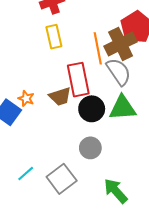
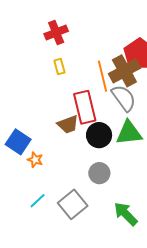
yellow rectangle: (54, 37) -> (59, 66), size x0.7
orange star: (26, 98) -> (35, 160), moved

